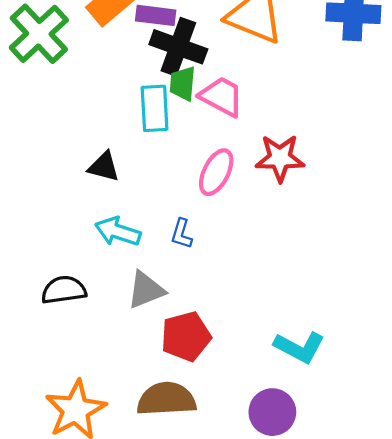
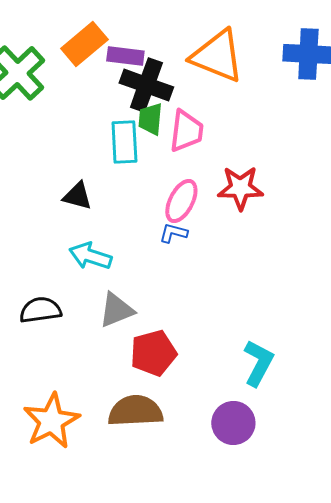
pink trapezoid: (222, 96) -> (186, 131), turned 69
blue L-shape: (182, 234) -> (173, 233), moved, turned 88
cyan L-shape: (299, 347) -> (258, 363), turned -90

